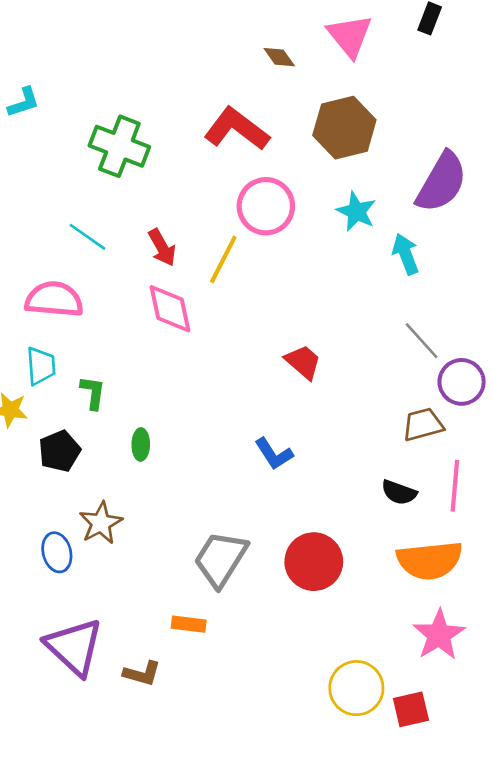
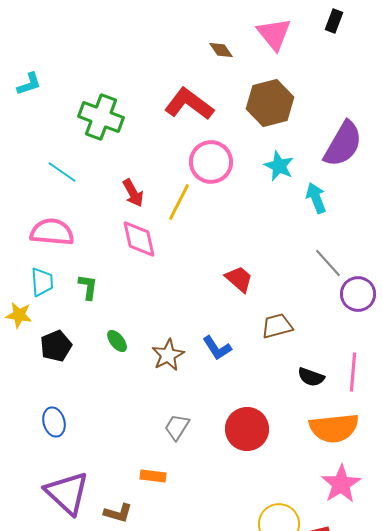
cyan line: (87, 237) -> (62, 172), moved
green L-shape: (93, 393) -> (88, 287), moved
brown trapezoid: (423, 425) -> (277, 326), moved
green ellipse: (141, 444) -> (117, 341), turned -40
brown star: (101, 523) -> (168, 355), moved
gray trapezoid: (221, 559) -> (177, 427), size x0.6

